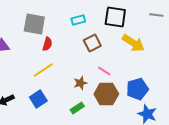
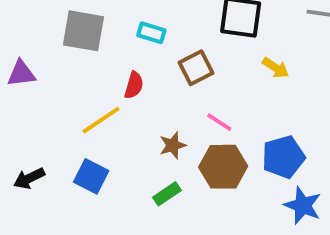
cyan rectangle: (78, 20) -> (151, 33), moved, turned 32
yellow arrow: (133, 43) -> (276, 68), size x0.6
red semicircle: (47, 44) -> (134, 85), moved
blue square: (38, 99) -> (91, 176), turned -30

